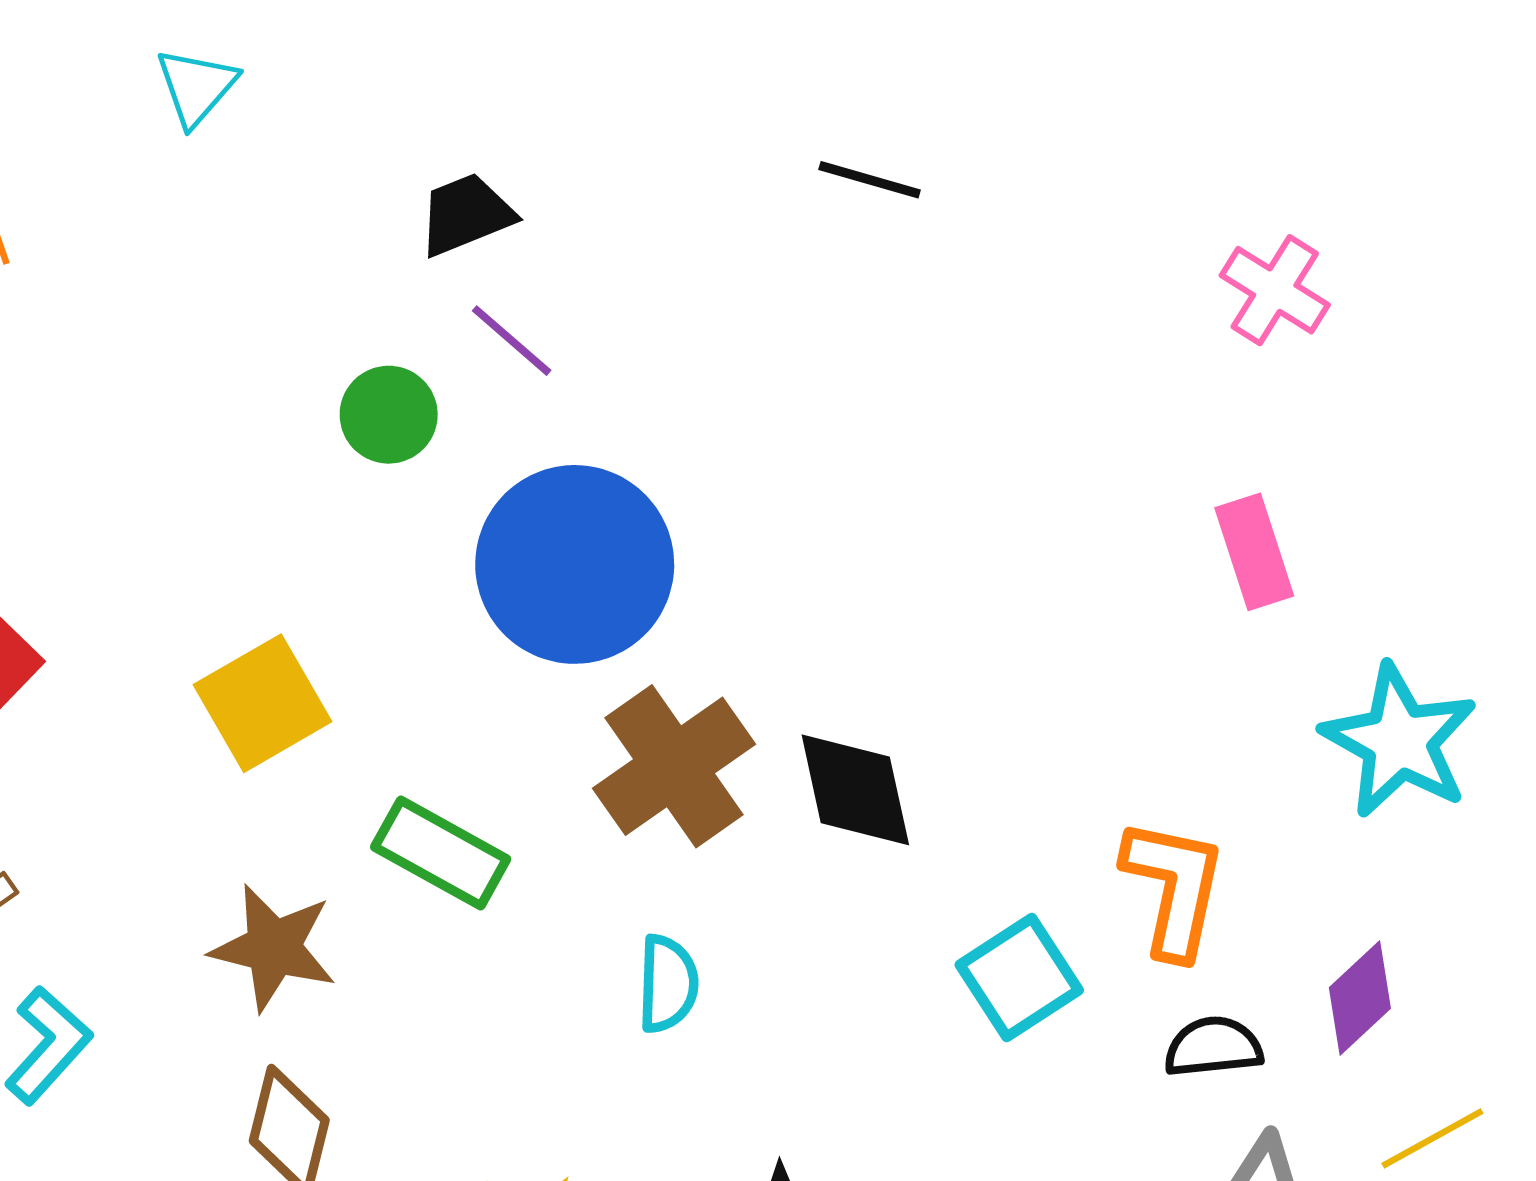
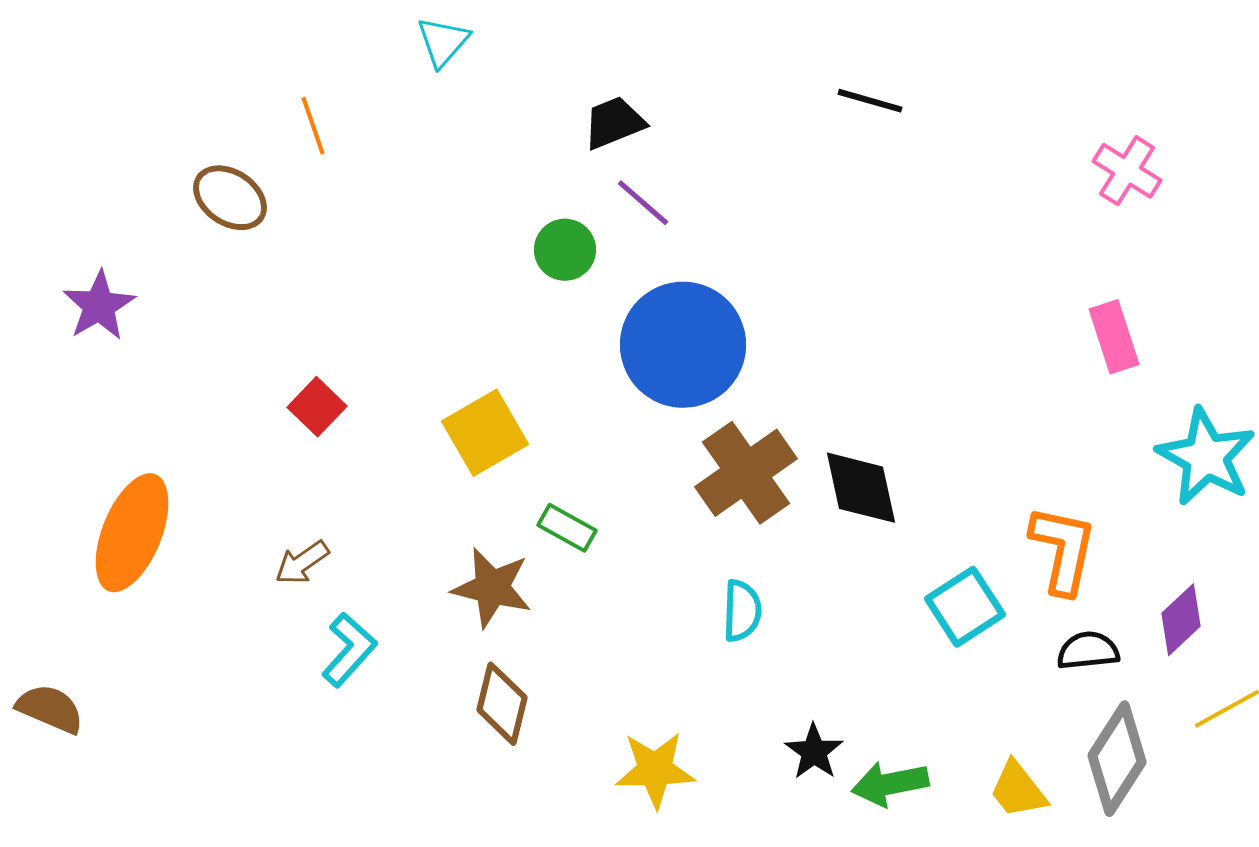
green rectangle: (441, 853) -> (567, 528), moved, size x0.7

